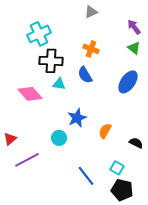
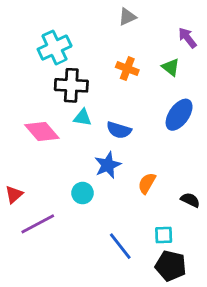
green triangle: (134, 48) -> (171, 67), moved
blue semicircle: (85, 75) -> (119, 130), moved, turned -42
cyan square: (117, 168) -> (164, 235), turned -32

